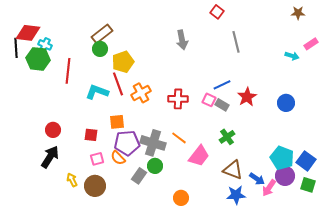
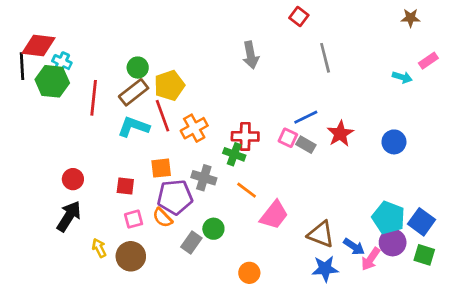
brown rectangle: (102, 34) -> (134, 92), moved
green cross: (227, 137) -> (234, 154), moved, turned -35
gray cross: (153, 143) -> (204, 178), moved, size x0.7

